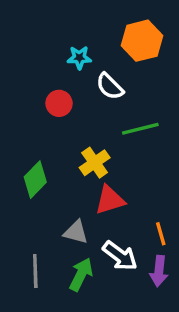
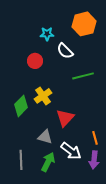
yellow cross: (95, 163) -> (43, 96), moved
red triangle: (110, 200) -> (65, 118), turned -30

